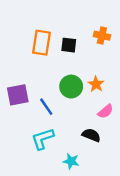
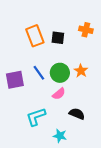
orange rectangle: (41, 43) -> (35, 36), turned -30
blue line: (46, 107) -> (39, 73), moved
pink semicircle: (105, 111) -> (59, 94), moved

